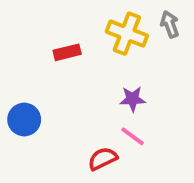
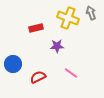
purple star: (132, 99) -> (57, 46), moved
red semicircle: (103, 159) -> (38, 77), moved

